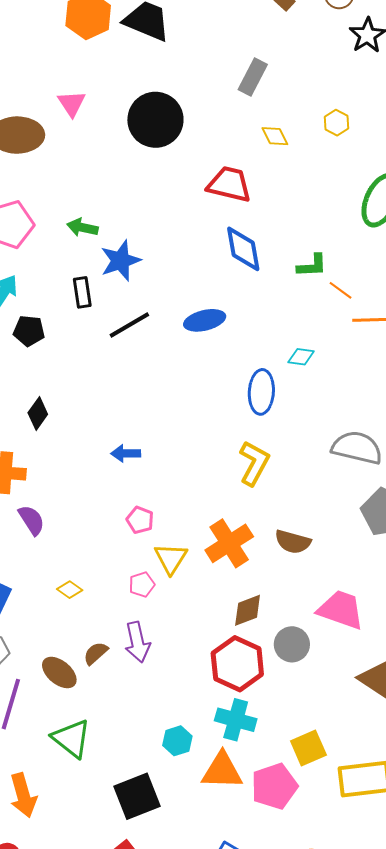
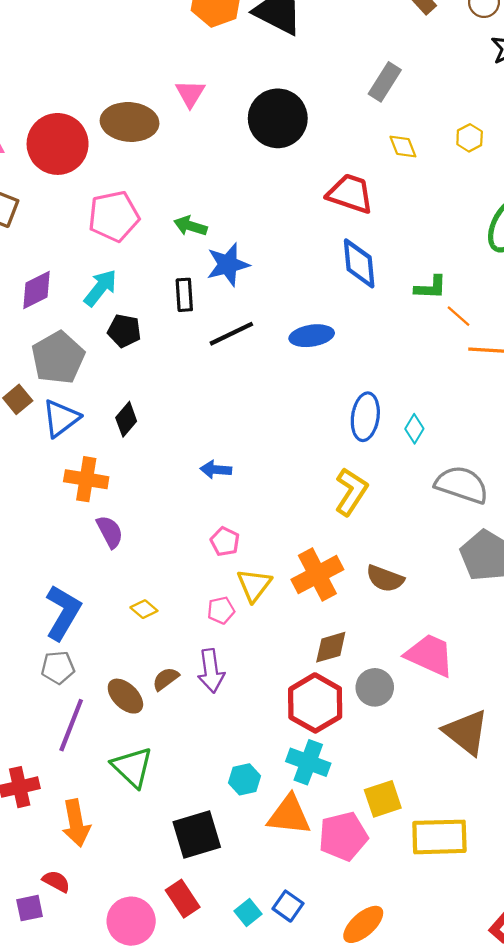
cyan diamond: (301, 357) -> (414, 429), moved, turned -72

